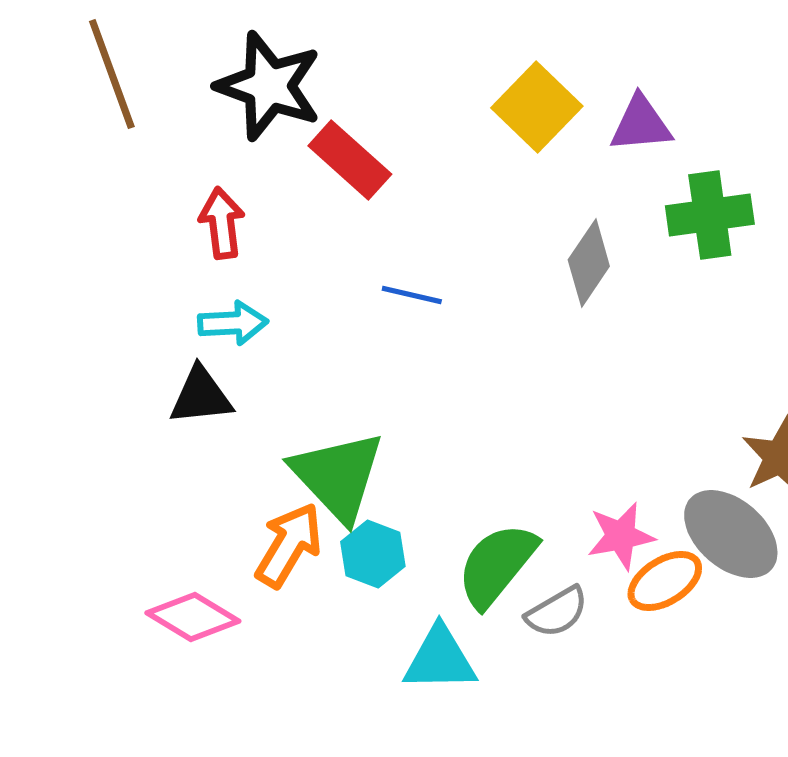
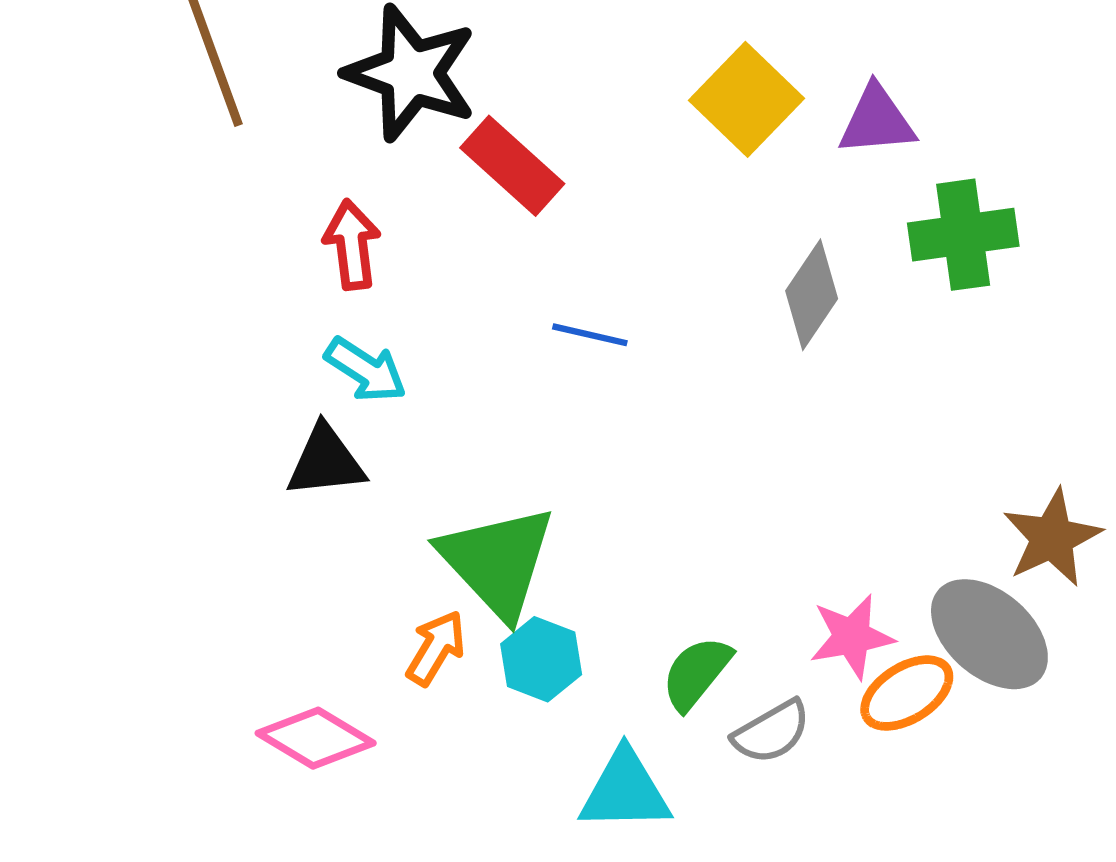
cyan arrow: (233, 323) -> (366, 370), turned 36
orange arrow: (289, 545) -> (436, 648), size x0.7
green semicircle: (497, 565) -> (696, 673), size x0.7

